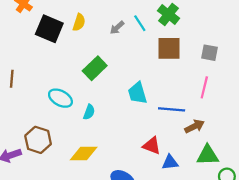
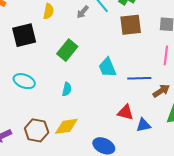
black square: (49, 29) -> (24, 35), moved, turned -30
cyan ellipse: (60, 98) -> (24, 81), moved
brown hexagon: (38, 140) -> (37, 130), moved

